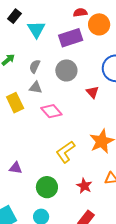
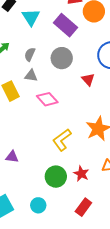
purple rectangle: (71, 38) -> (65, 25), turned 60
green circle: (47, 187) -> (56, 177), moved

